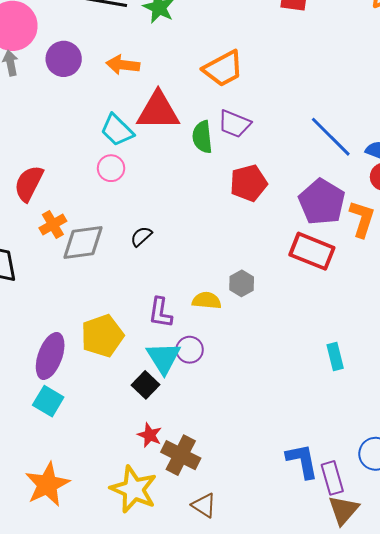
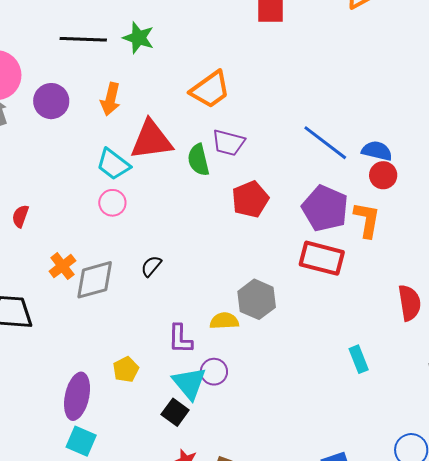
orange arrow: (123, 65) -> (111, 99), turned -76
red semicircle: (29, 183) -> (20, 216), moved, size x0.6
gray hexagon: (242, 283) -> (257, 299), size x1.5
yellow pentagon: (102, 336) -> (126, 369), size x0.6

